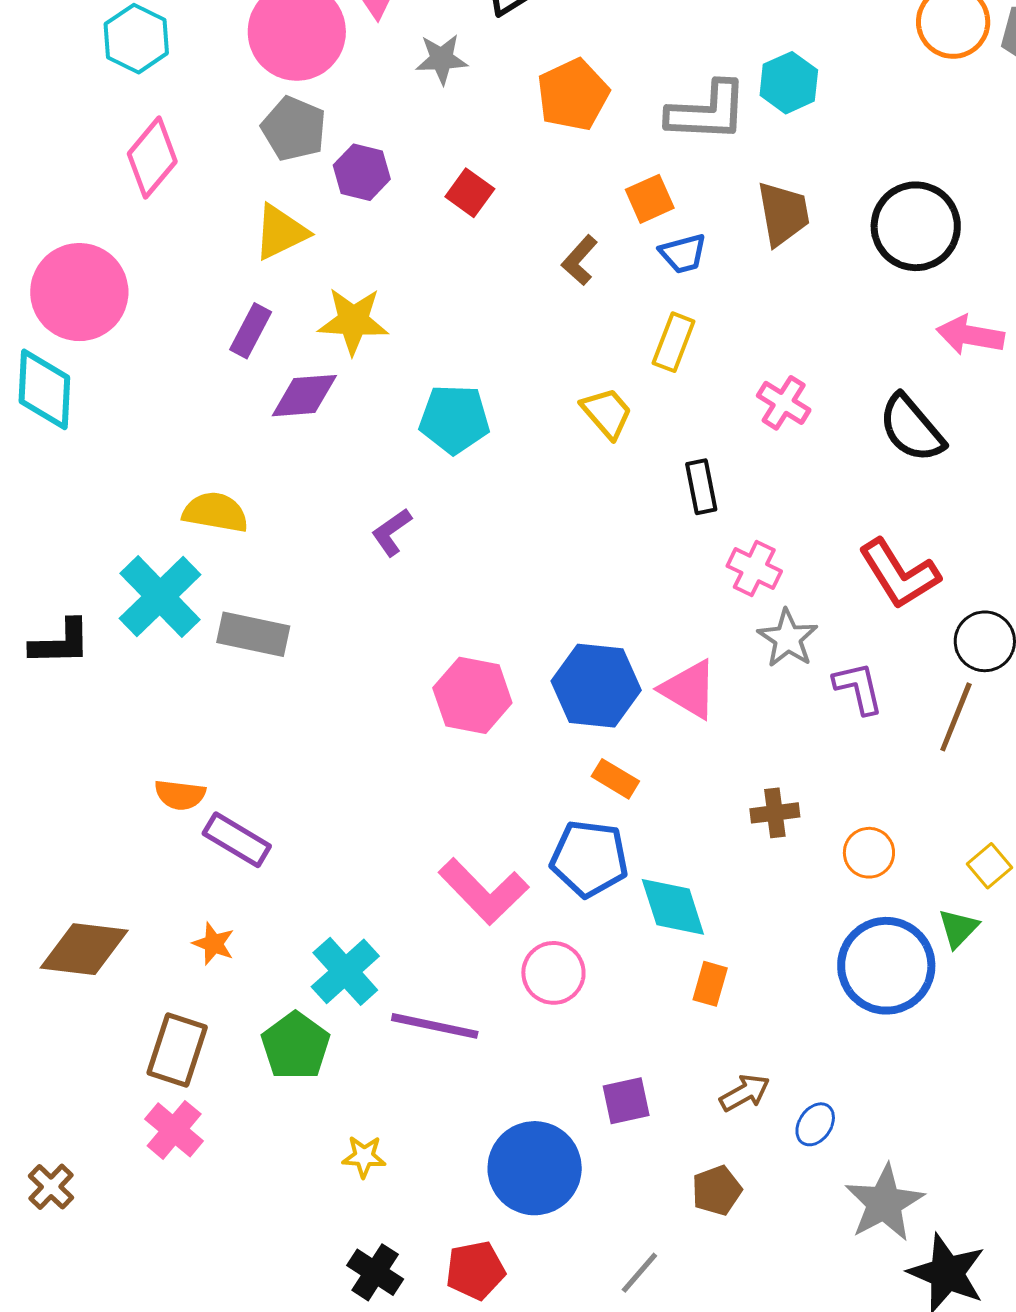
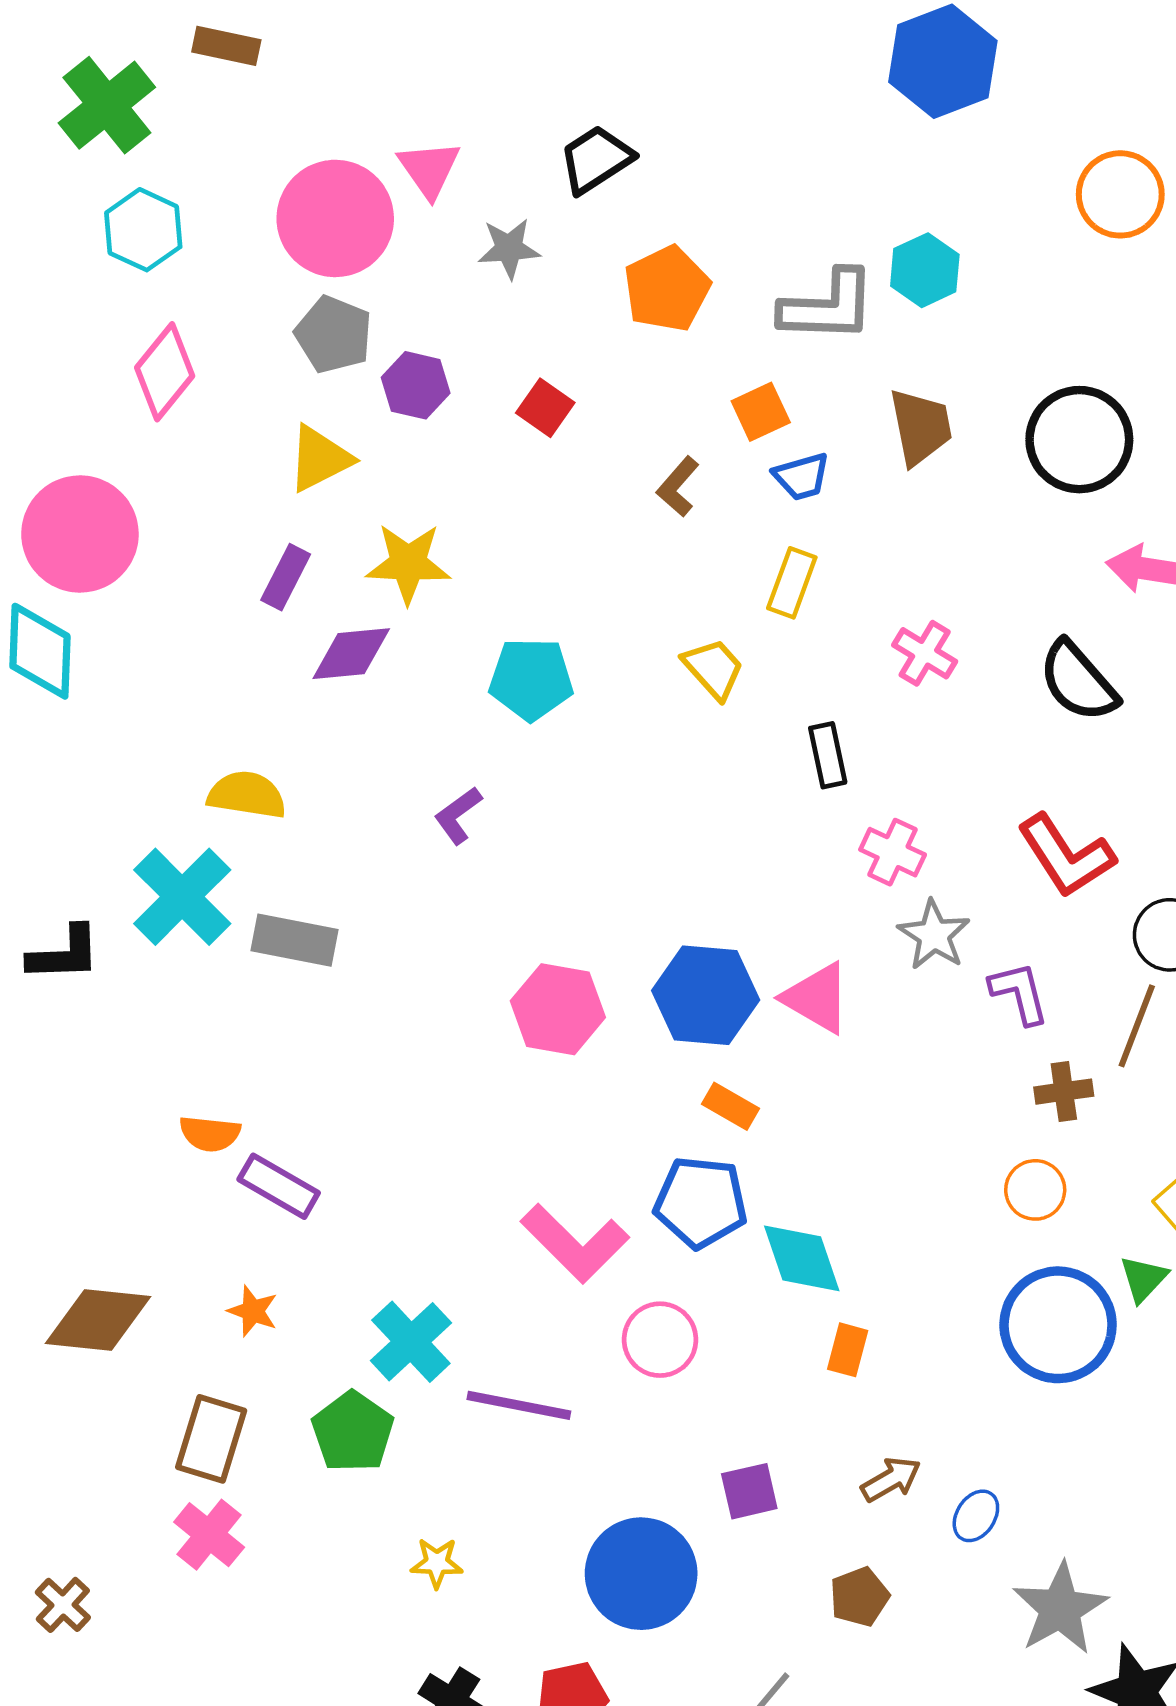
brown cross: (775, 813) -> (1064, 1092), moved

